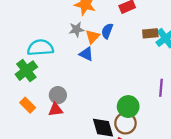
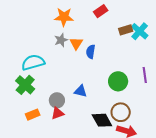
blue semicircle: (107, 31) -> (91, 52), moved
blue triangle: (86, 54) -> (81, 91), moved
orange rectangle: (28, 105) -> (33, 115), turned -56
green circle: (128, 107) -> (118, 81), moved

